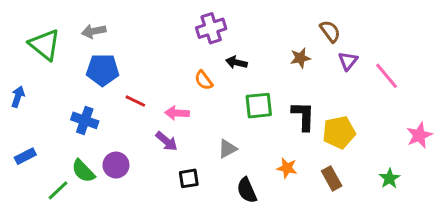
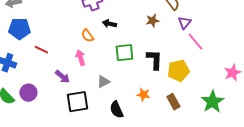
pink line: (387, 76) -> (195, 42), moved
pink arrow: (177, 113) -> (80, 58), moved, turned 70
black square: (189, 178) -> (77, 102), size x1.6
green star: (390, 178) -> (212, 102), size x1.6

